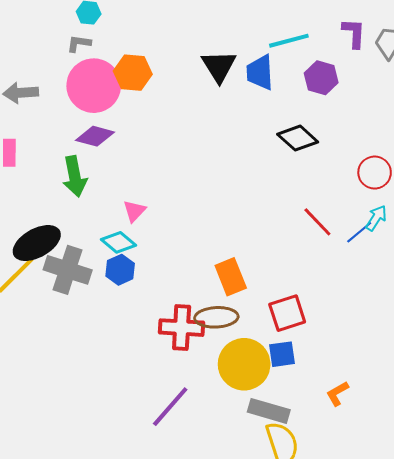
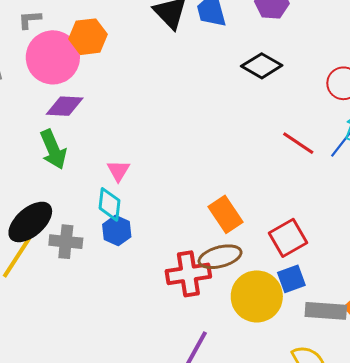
cyan diamond: (119, 242) -> (110, 204), turned 68
gray cross: (68, 270) -> (66, 242), size x0.7
gray rectangle: (269, 411) -> (326, 311), moved

